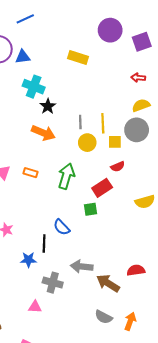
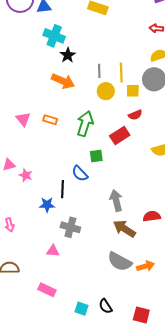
green square: (91, 209) -> (96, 156), moved
gray arrow: (82, 266) -> (116, 200), moved, turned 70
gray semicircle: (104, 317) -> (120, 262), size x1.4
orange arrow: (130, 321) -> (146, 266), turned 54

